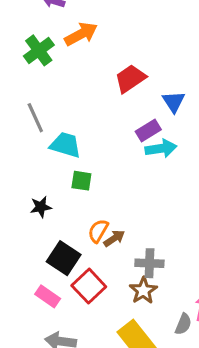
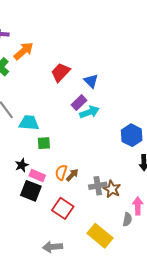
black square: (64, 258) -> (31, 191), moved
brown star: (143, 291) -> (112, 189), moved
pink rectangle: (48, 296) -> (37, 175), moved

